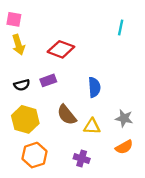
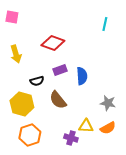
yellow arrow: (18, 45) -> (16, 54), moved
purple rectangle: (48, 80) -> (60, 70), moved
black semicircle: (22, 85) -> (37, 81), moved
yellow triangle: (92, 126) -> (86, 126), moved

